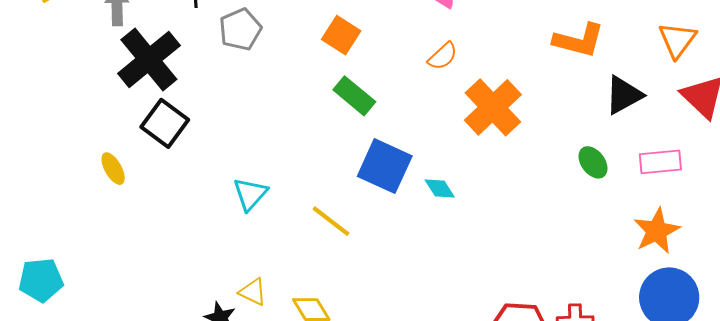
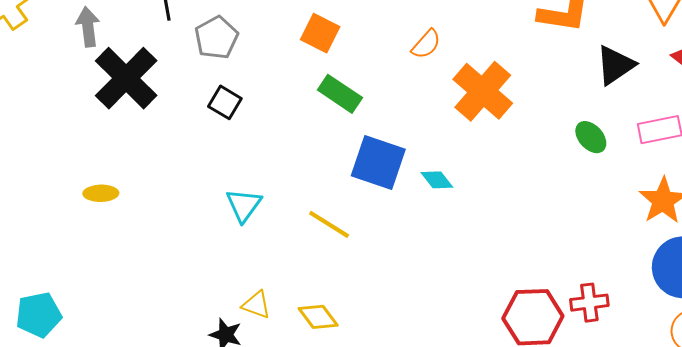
black square: (165, 123) -> (225, 102), moved, size x0.7
yellow ellipse: (113, 169) -> (101, 193), turned -56

